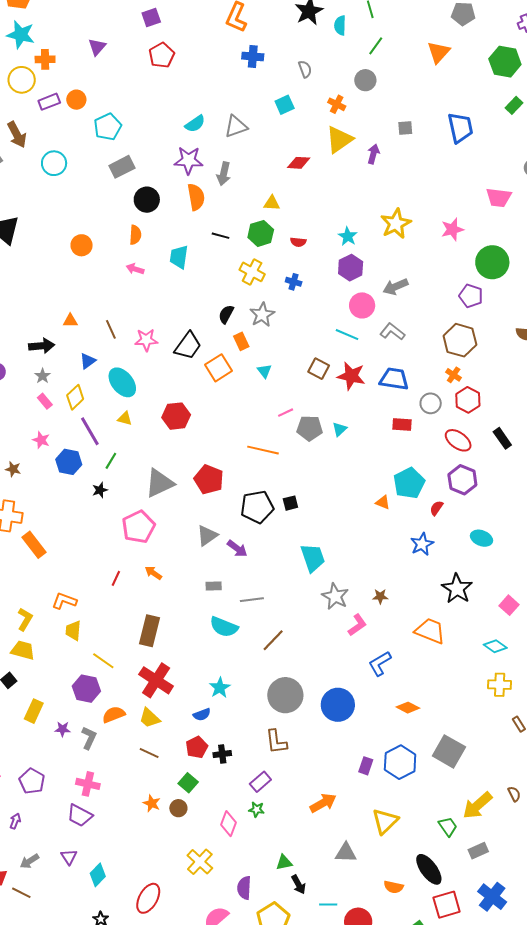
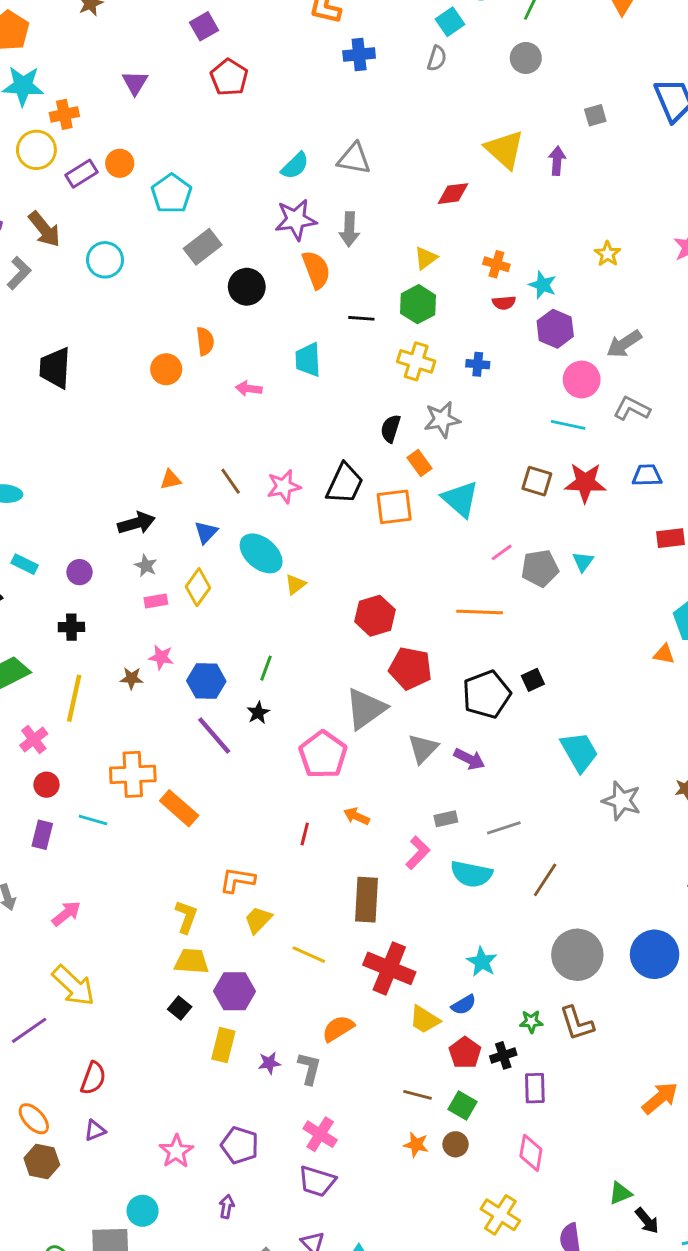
gray semicircle: (305, 69) -> (437, 58), turned 48
orange cross: (337, 104) -> (496, 264), moved
cyan square: (285, 105) -> (450, 22), moved
gray triangle: (236, 126) -> (354, 159), turned 40
yellow triangle: (339, 140) -> (505, 149), turned -32
yellow triangle: (272, 203) -> (426, 258), turned -30
yellow star: (396, 224) -> (608, 254), size x0.6
orange semicircle: (135, 235) -> (205, 341), moved
red semicircle: (298, 242) -> (504, 303), moved
gray star: (262, 315) -> (442, 420), turned 30
orange square: (218, 368) -> (394, 507), turned 36
cyan triangle: (264, 371) -> (460, 499), size x1.8
blue trapezoid: (394, 379) -> (647, 475), size x0.7
pink rectangle: (45, 401) -> (156, 601), turned -49
red hexagon: (176, 416) -> (375, 616), moved
yellow triangle: (125, 419) -> (295, 584), moved, turned -42
purple line: (90, 431) -> (214, 735), moved
brown star: (13, 469) -> (132, 678), moved
gray triangle: (160, 483) -> (366, 709), moved
pink L-shape: (357, 625) -> (418, 853), moved
yellow trapezoid: (73, 631) -> (258, 920), turned 50
purple hexagon: (86, 689) -> (234, 991), moved
yellow trapezoid: (150, 718) -> (425, 1020), moved
brown line: (149, 753) -> (418, 1095), moved
purple rectangle: (260, 782) -> (535, 1088), moved, turned -40
pink cross: (88, 784) -> (320, 1134), turned 30
green star: (257, 809) -> (531, 1021), moved

